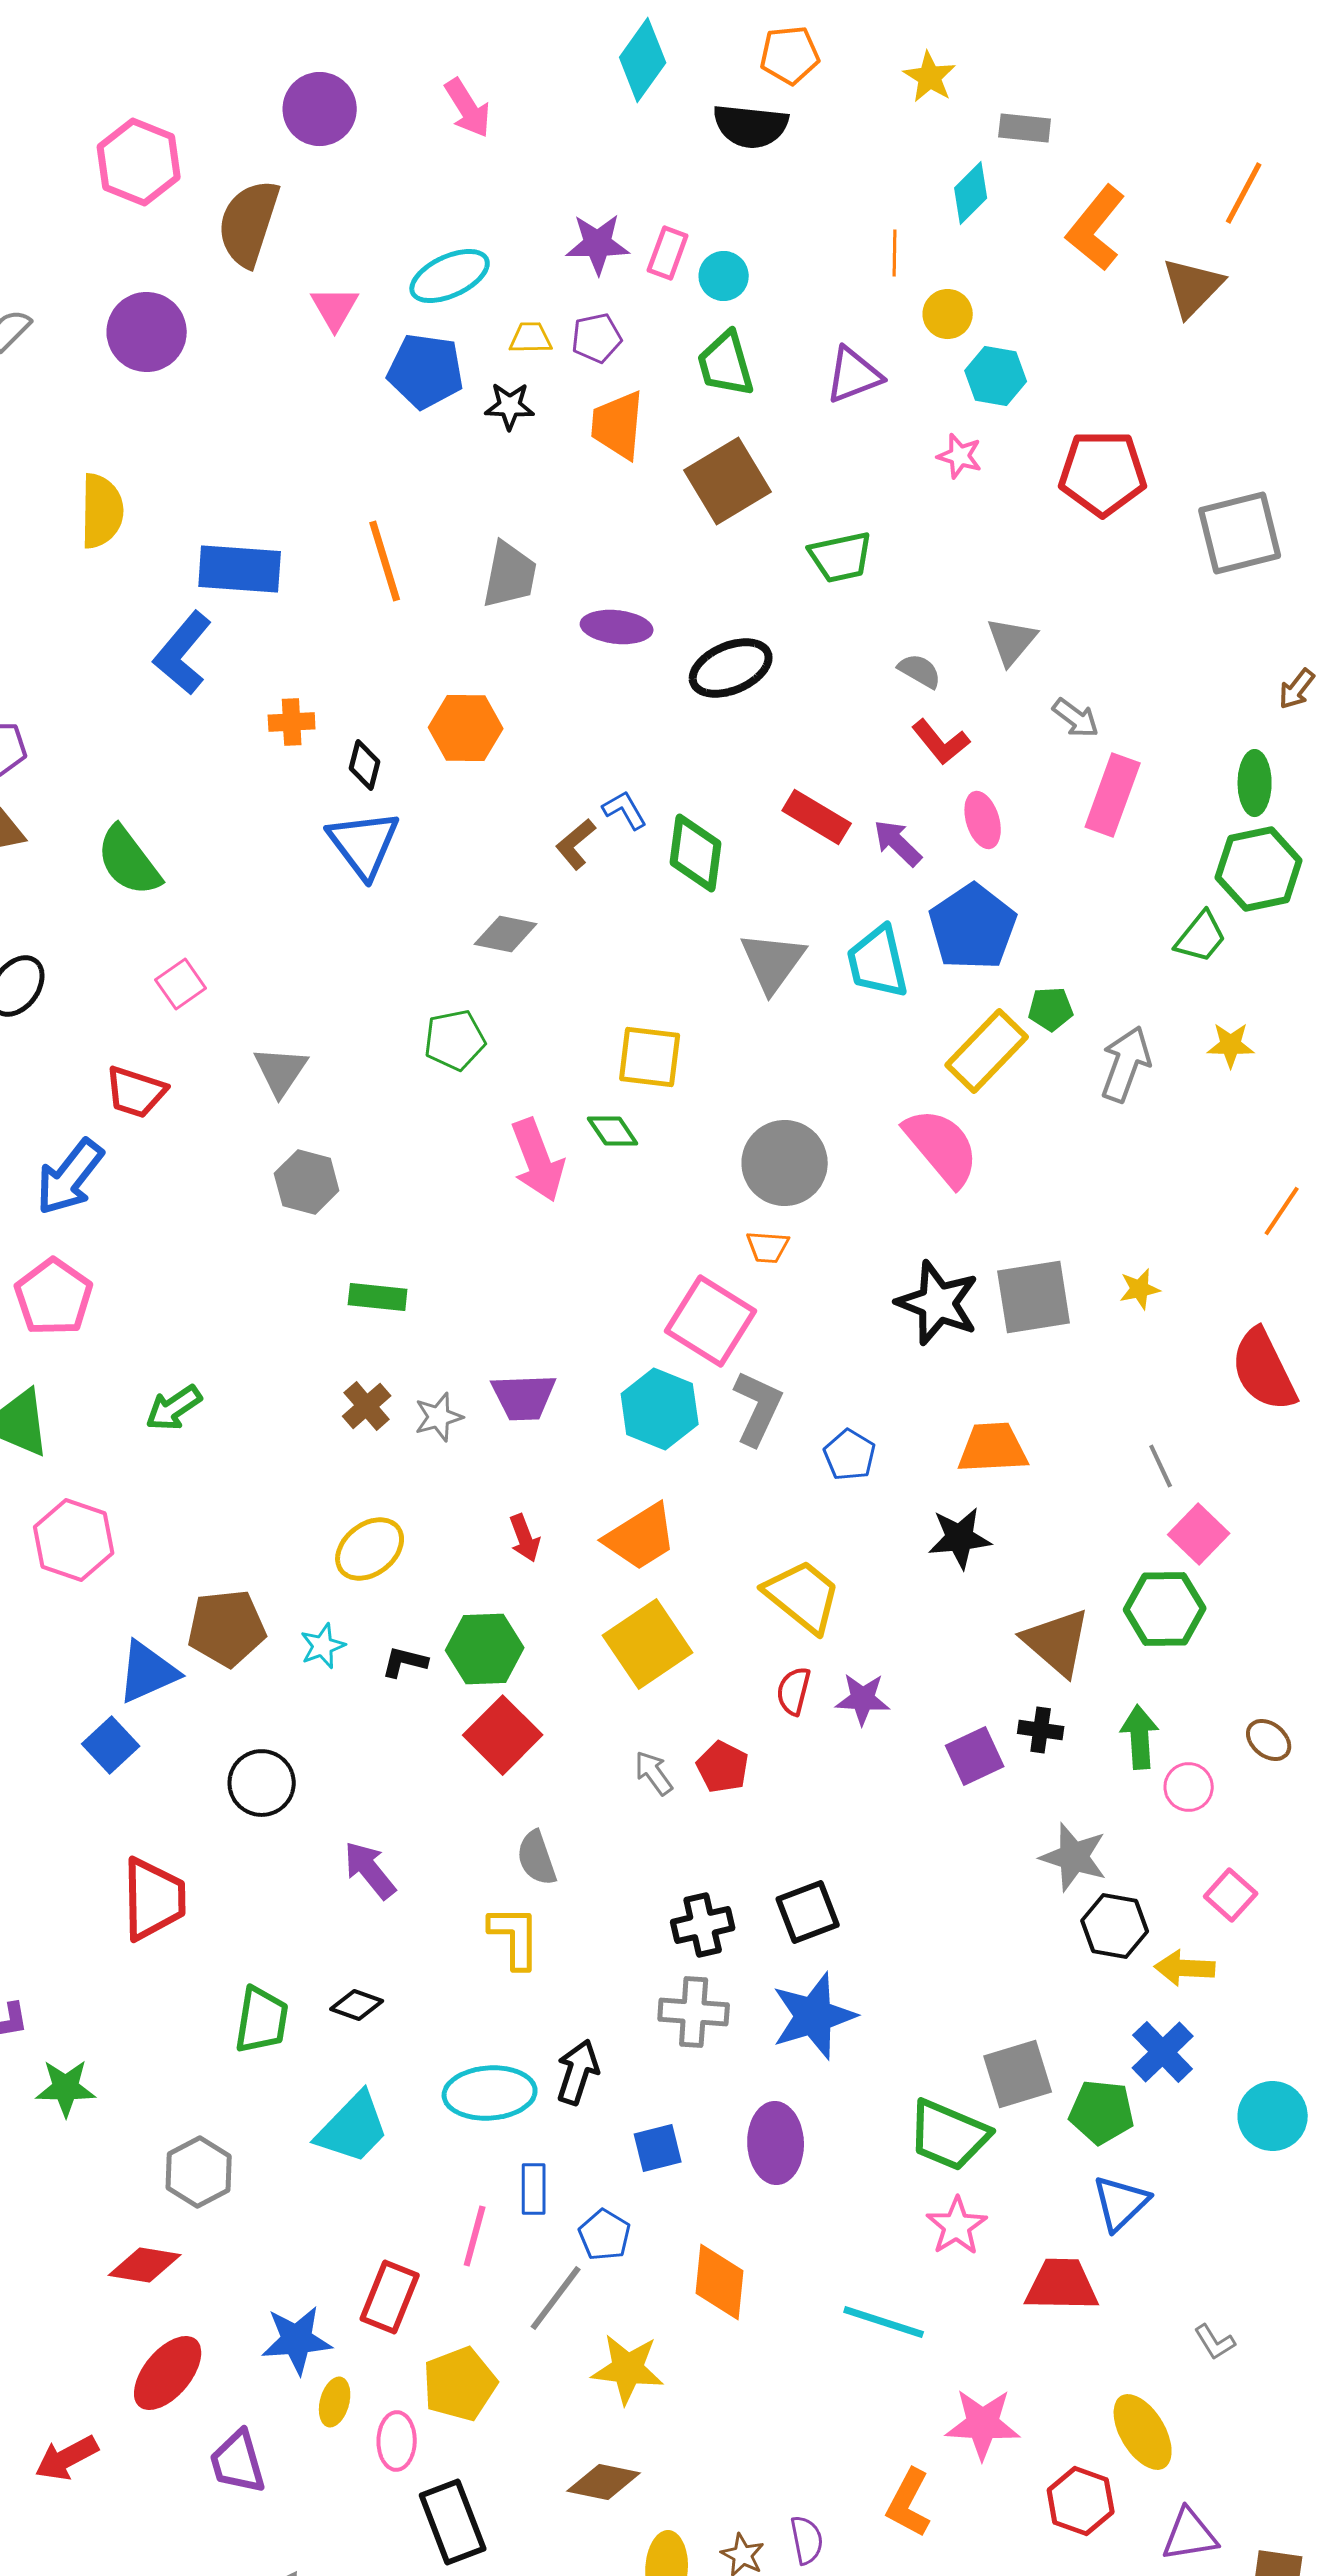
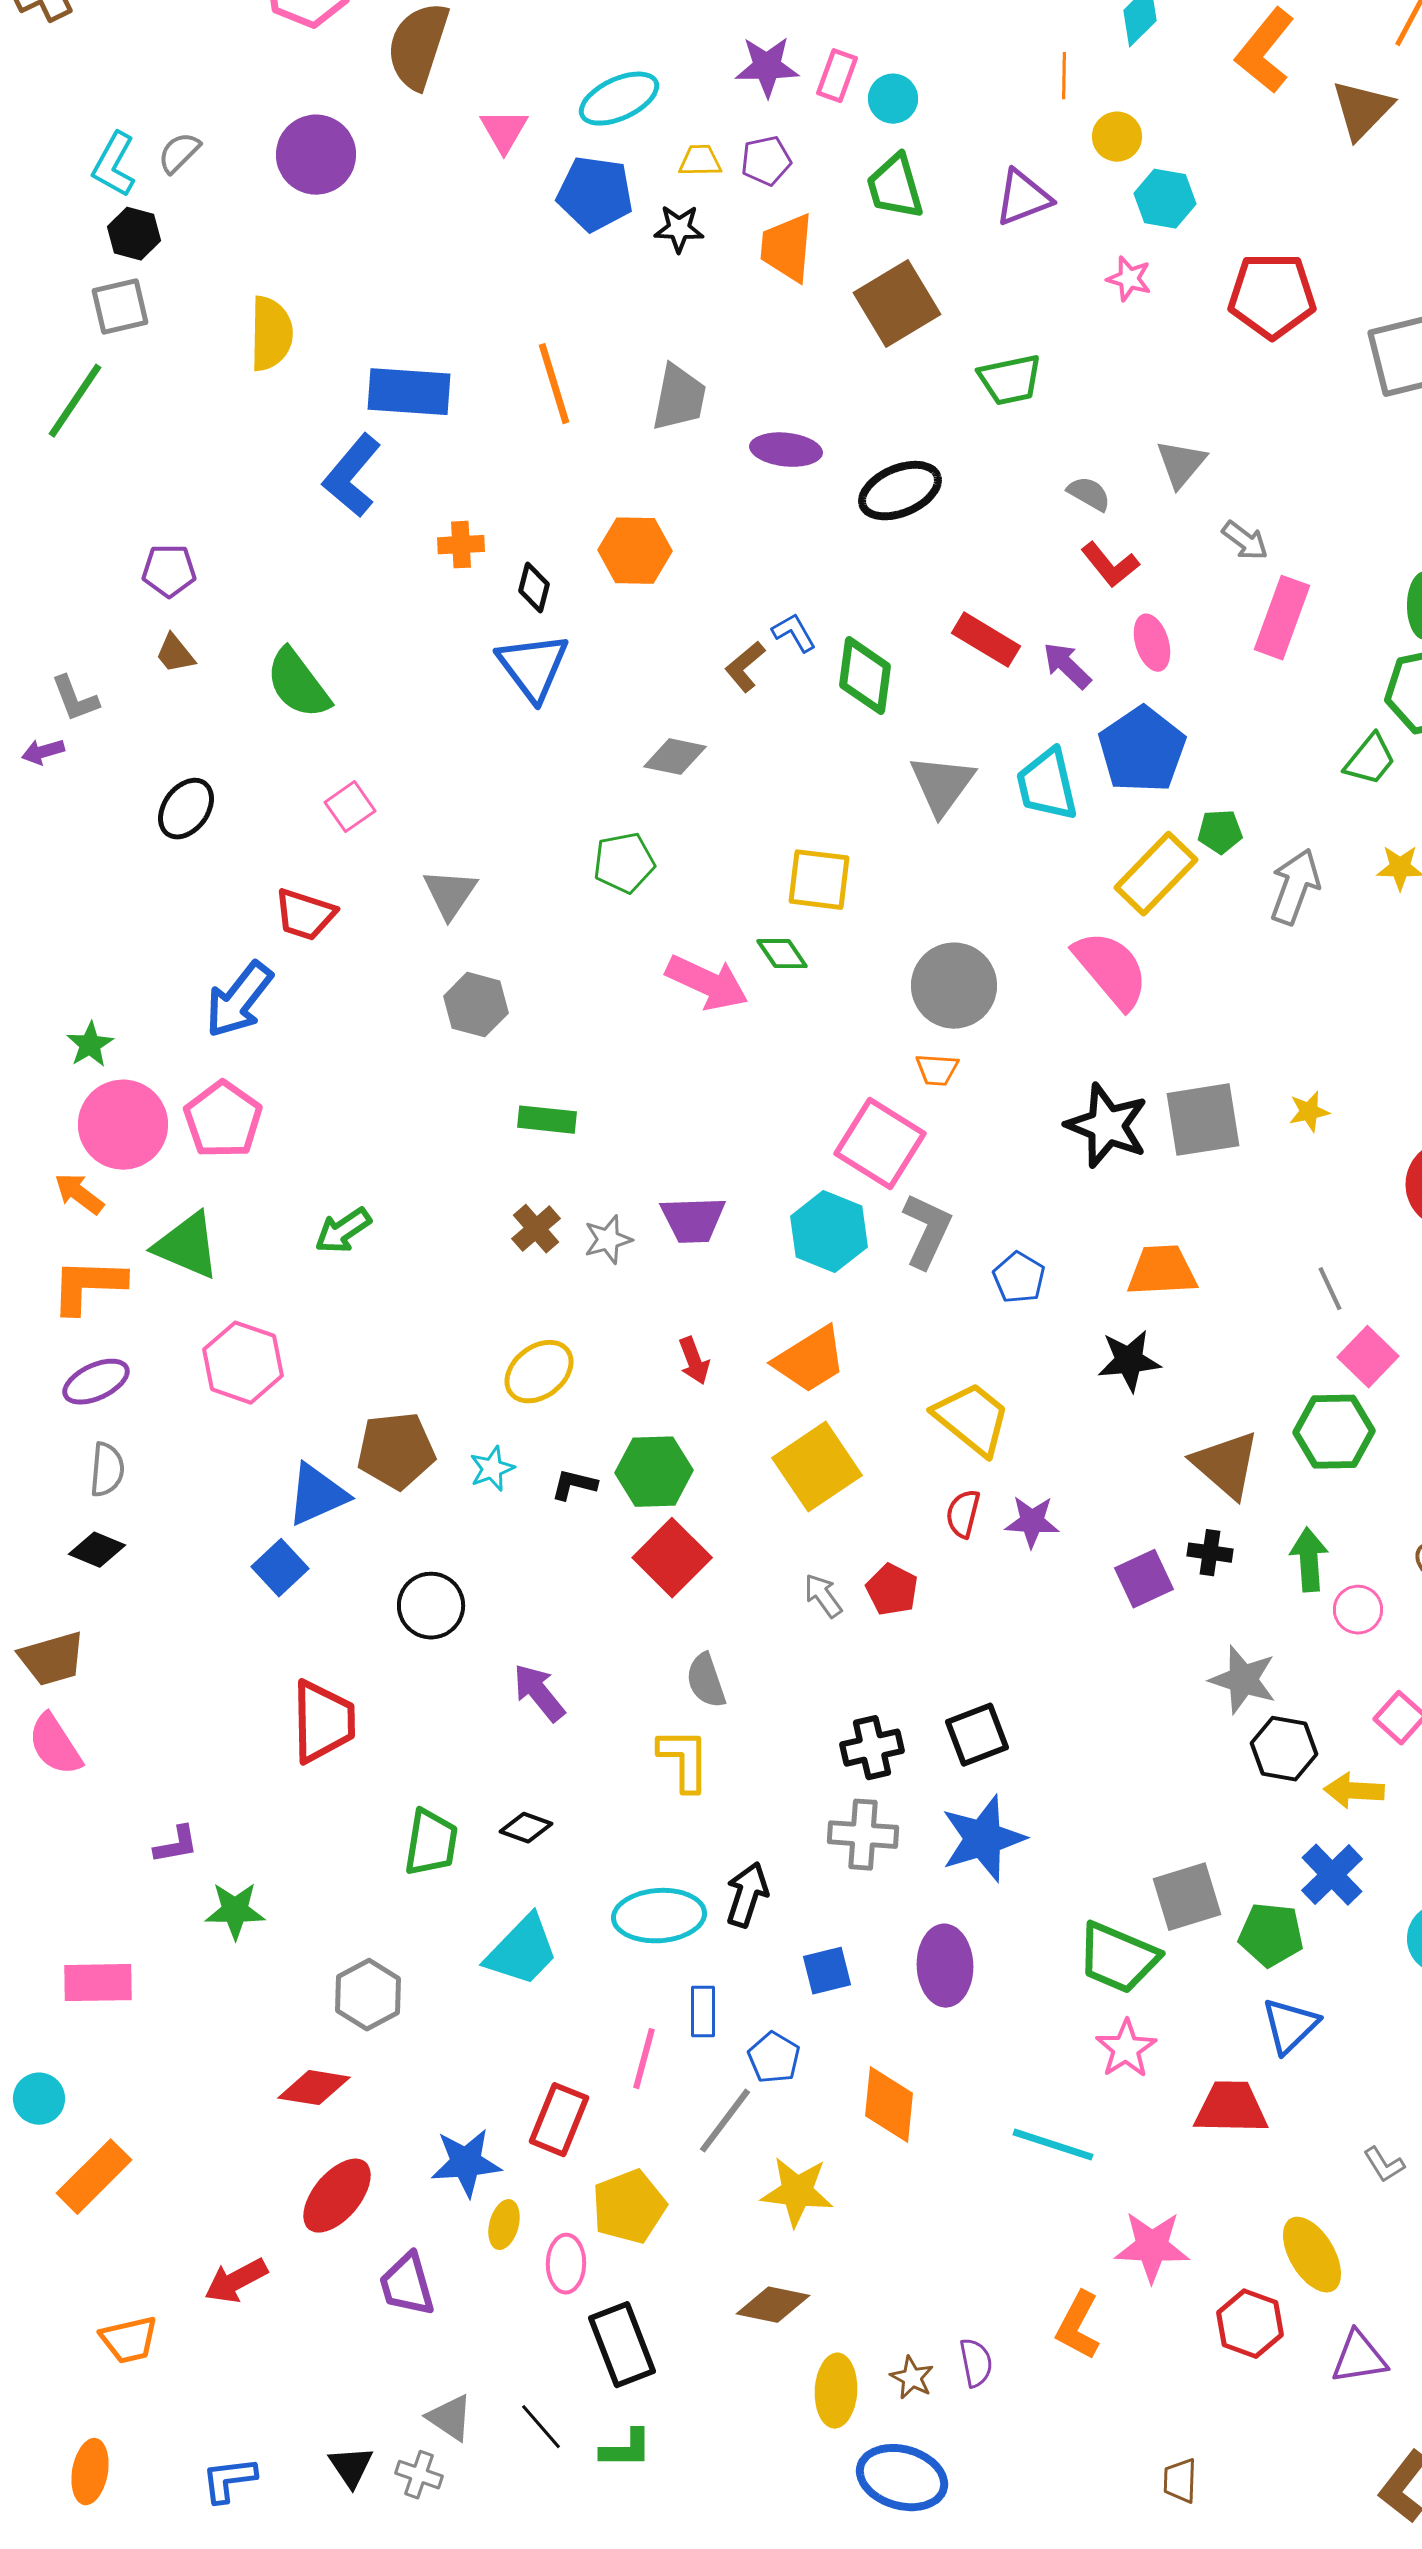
pink arrow: (538, 1160) -> (707, 983), turned -44

